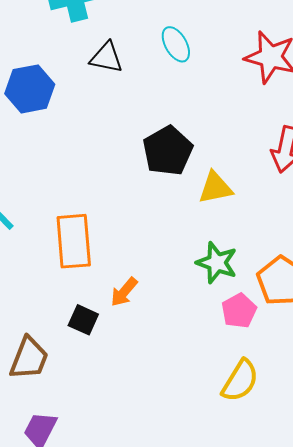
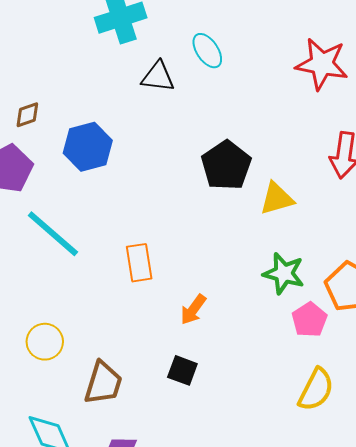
cyan ellipse: (176, 44) -> (207, 51), moved
blue hexagon: (30, 89) -> (88, 147), moved
orange rectangle: (74, 241) -> (139, 263), size x0.7
black square: (83, 320) -> (182, 370), moved

